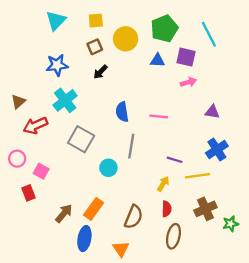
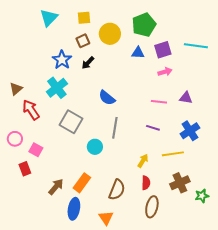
cyan line: (209, 34) -> (196, 46), moved, turned -55
purple square: (186, 57) -> (163, 50), turned -30
blue star: (57, 65) -> (62, 60), moved, turned -30
blue semicircle: (122, 112) -> (107, 98), turned -42
pink line: (159, 116) -> (159, 102), moved
red arrow: (35, 126) -> (31, 110), turned 80
purple line: (175, 160) -> (153, 128), moved

